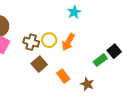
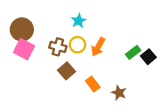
cyan star: (74, 12) -> (79, 21), moved
green rectangle: (100, 60) -> (133, 52), moved

